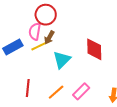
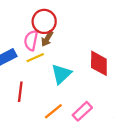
brown arrow: (49, 37) -> (47, 39), moved
red line: (28, 88) -> (20, 92), moved

